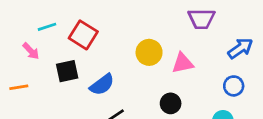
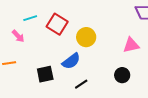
yellow circle: (149, 52) -> (86, 37), moved
black square: (67, 71) -> (45, 74), moved

